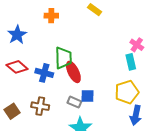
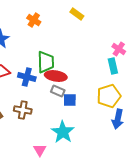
orange cross: (51, 16) -> (34, 20), turned 32
red ellipse: (73, 72) -> (56, 76), turned -55
gray rectangle: (74, 102) -> (58, 91), moved

